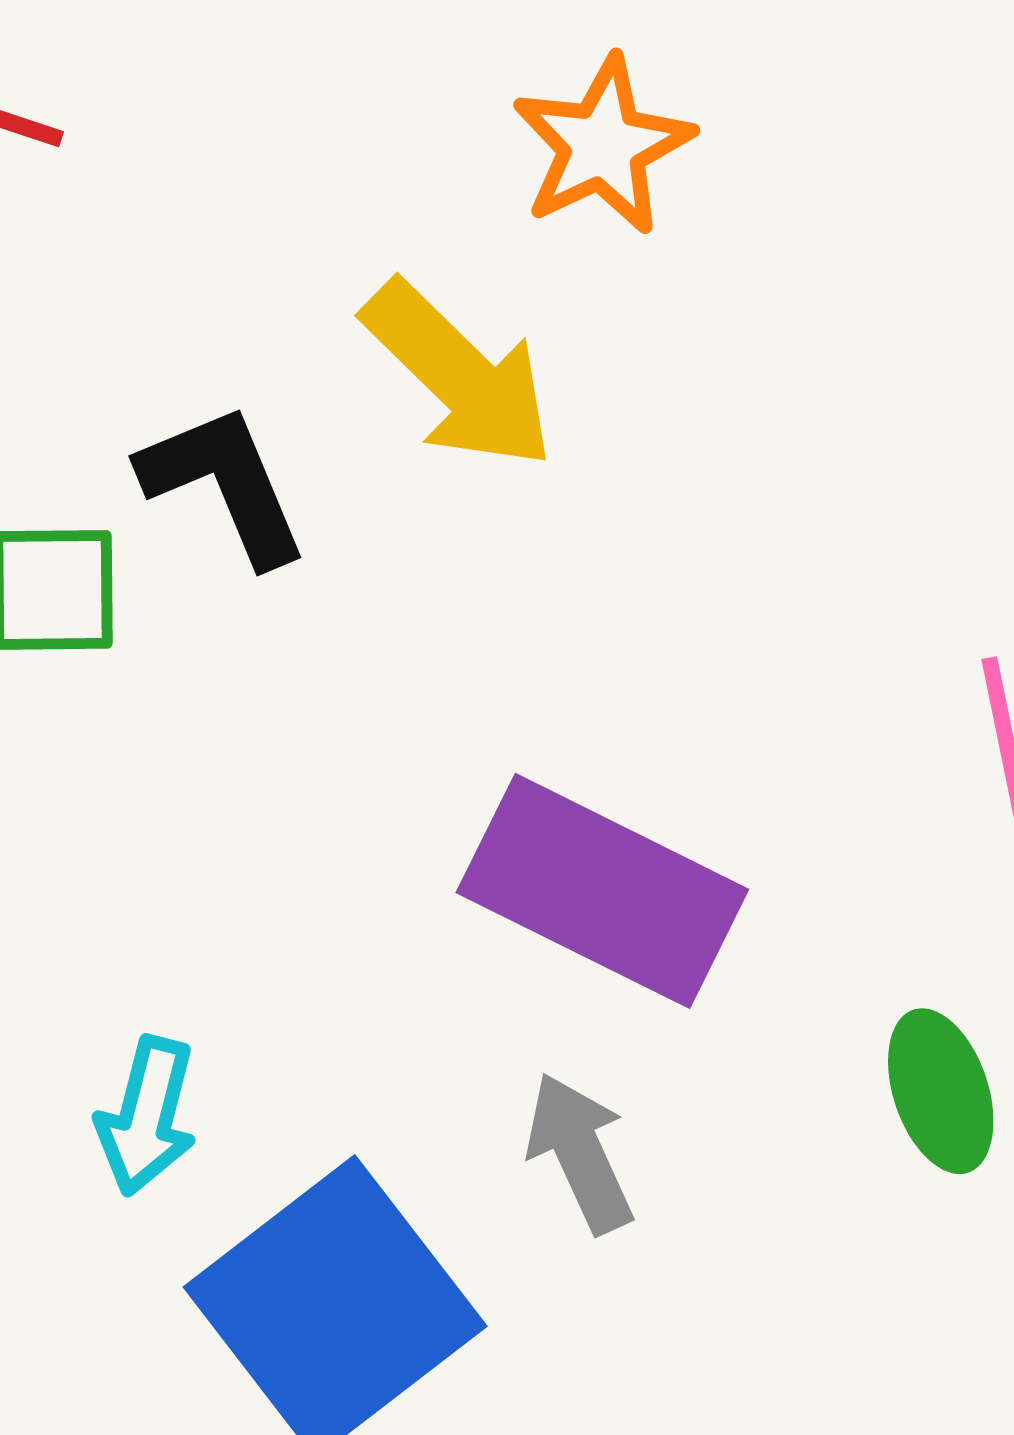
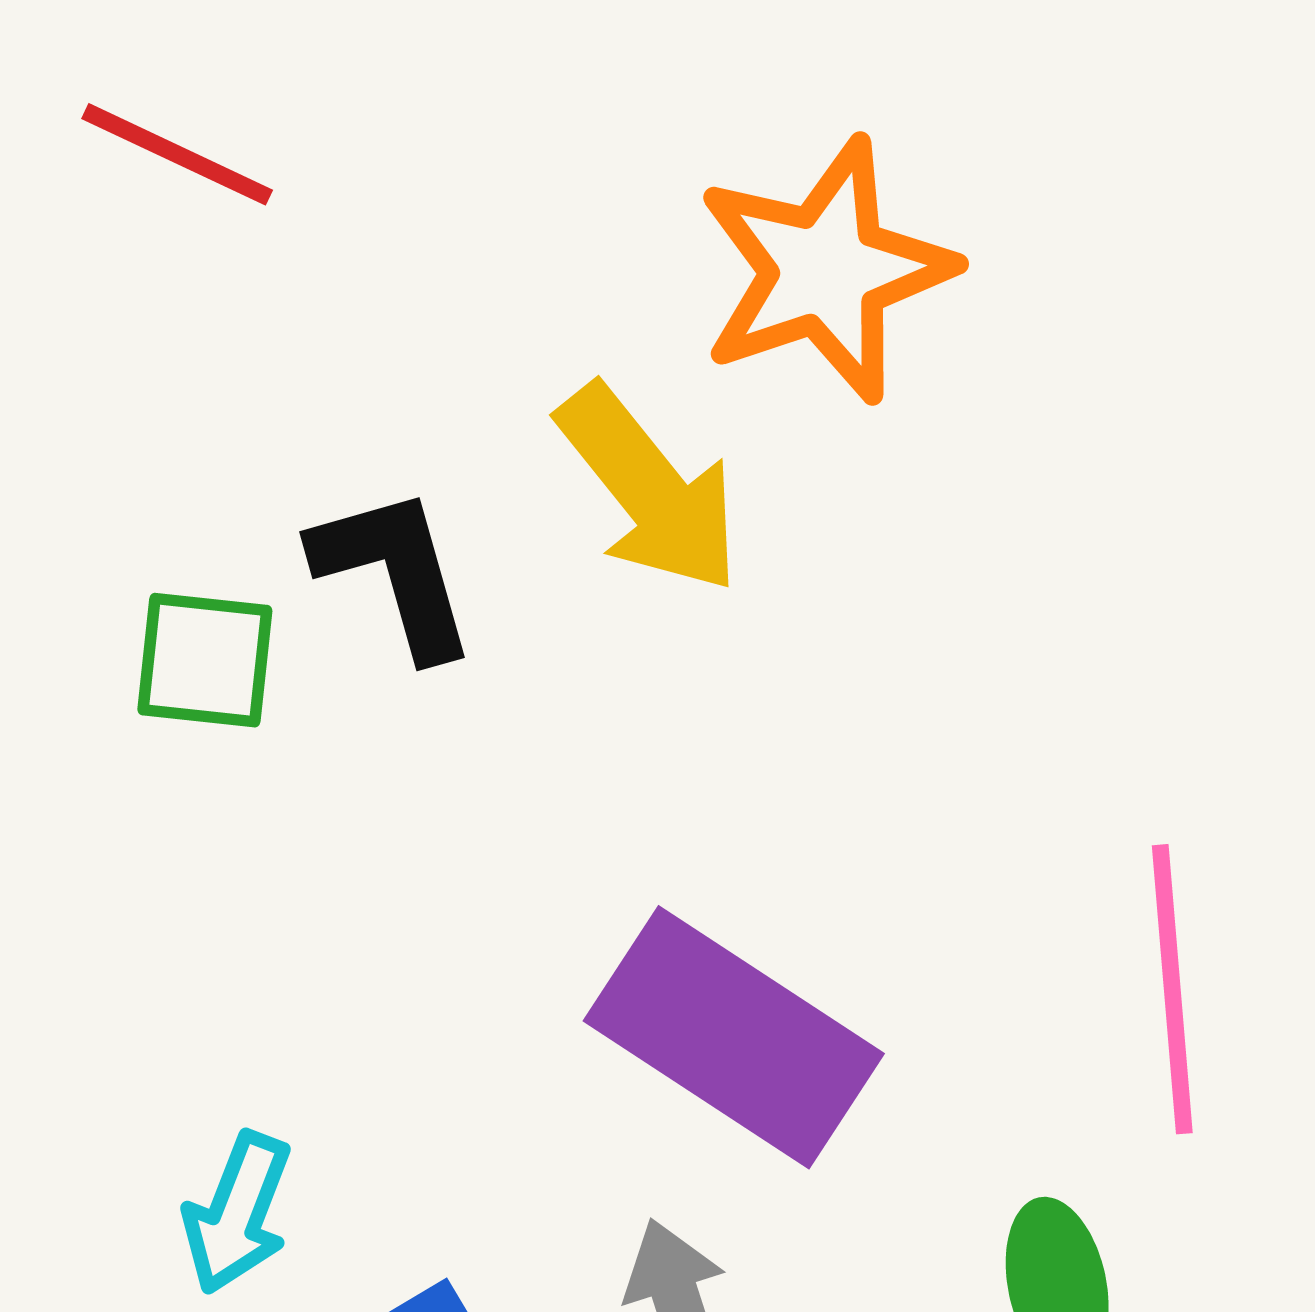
orange star: (603, 146) -> (825, 270), size x1.4

